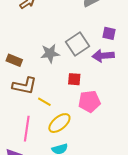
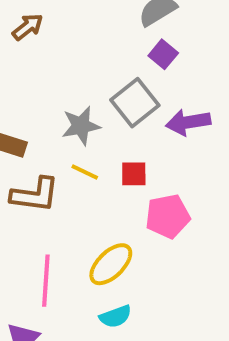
purple square: (109, 33) -> (163, 54), moved, turned 32
yellow line: (44, 102) -> (85, 172), moved

